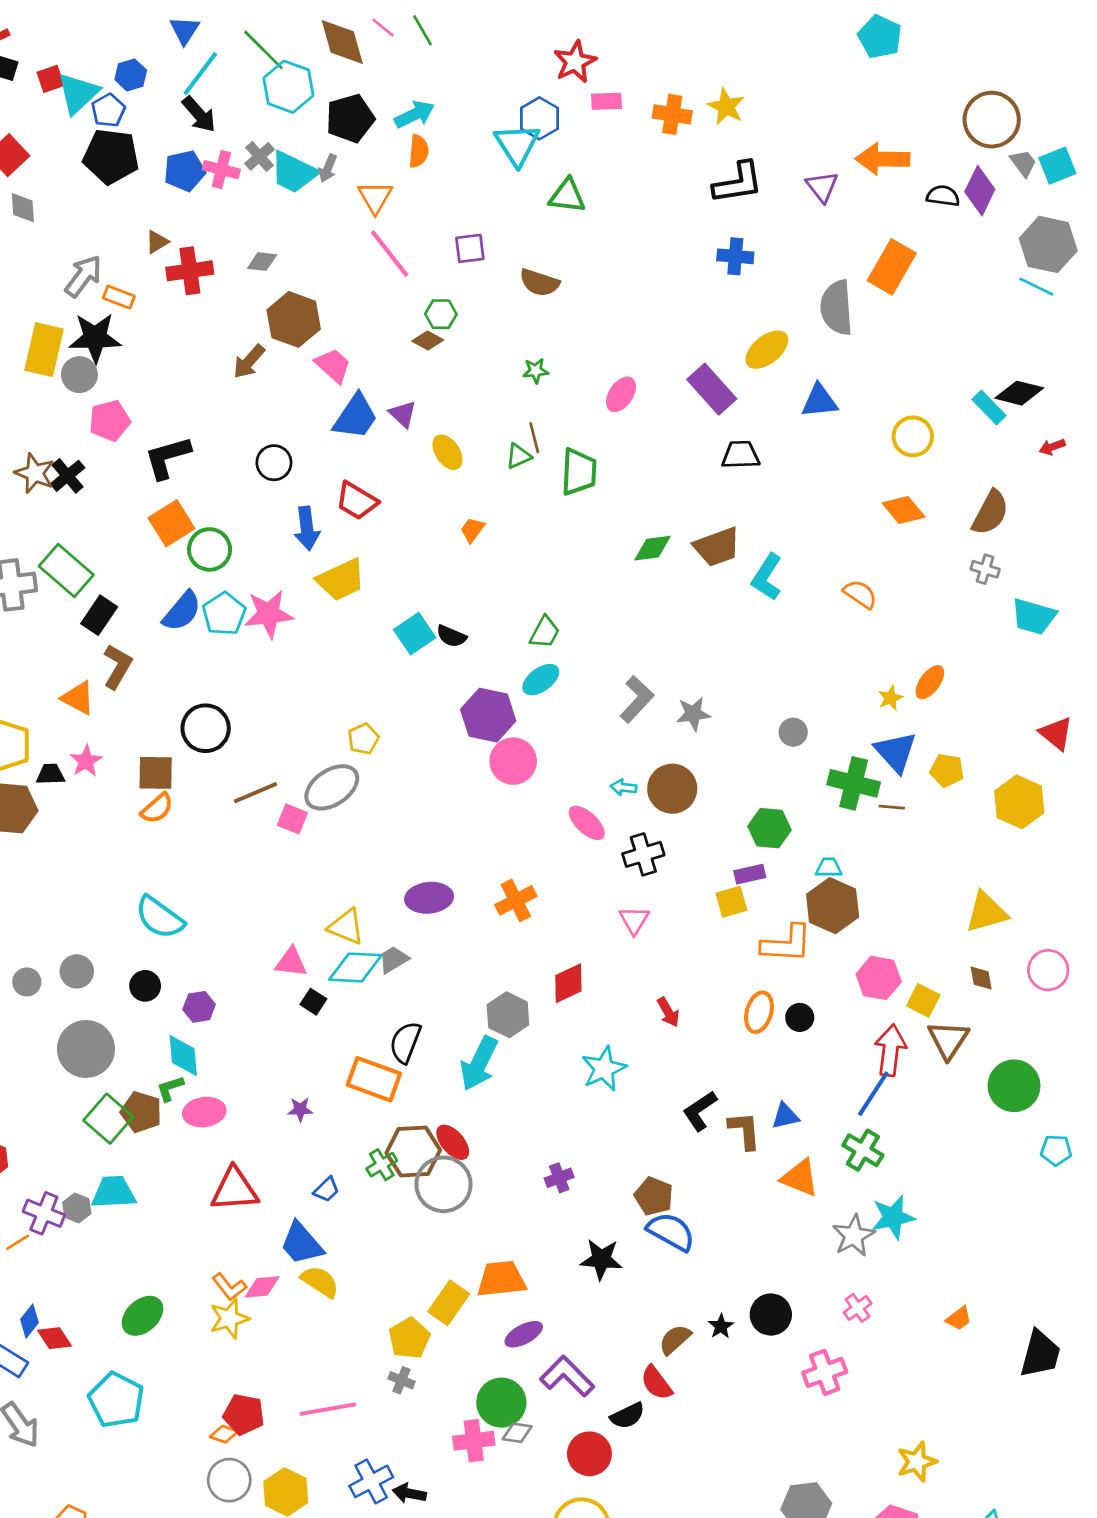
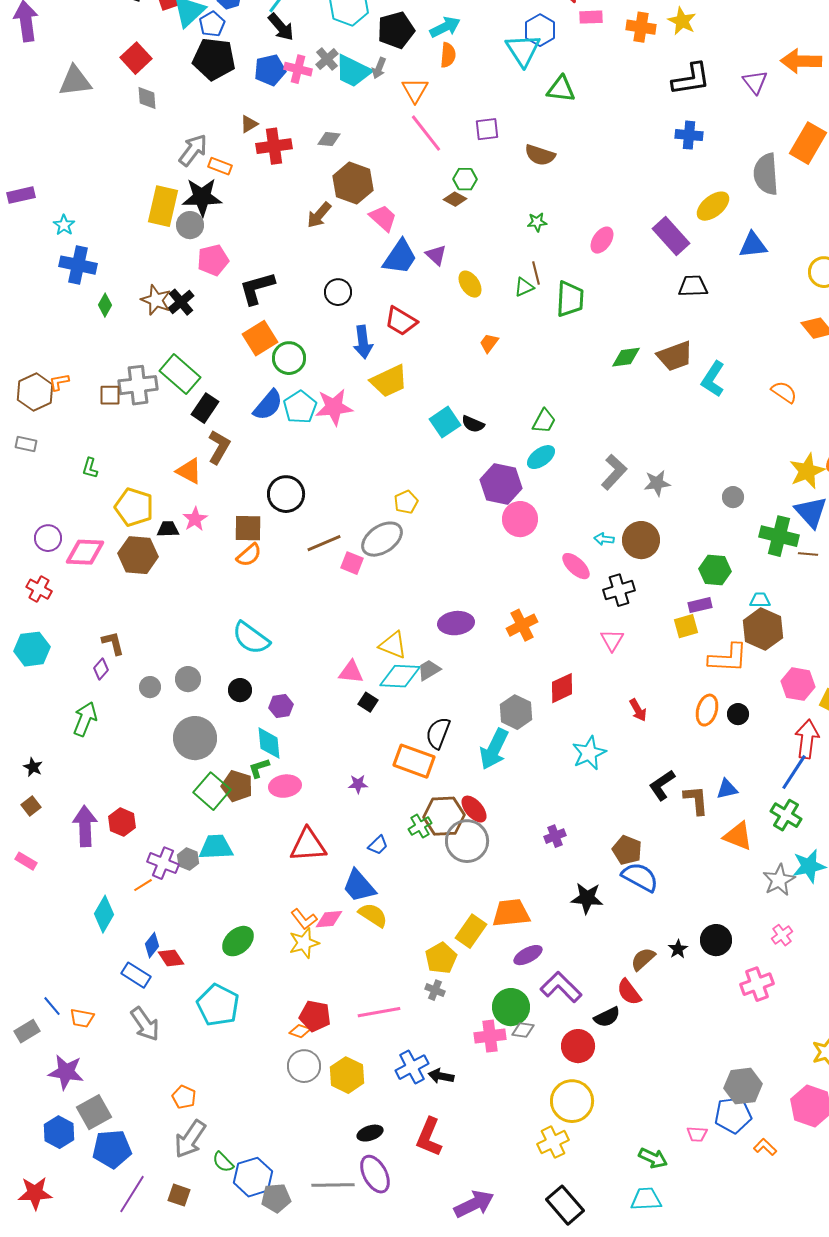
yellow star: (890, 698) -> (807, 471), size x1.8

